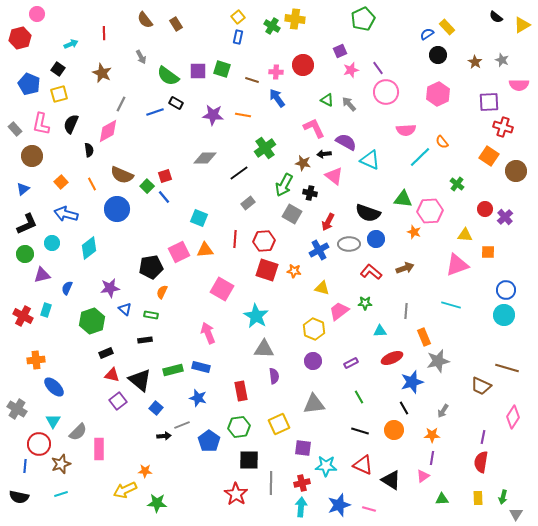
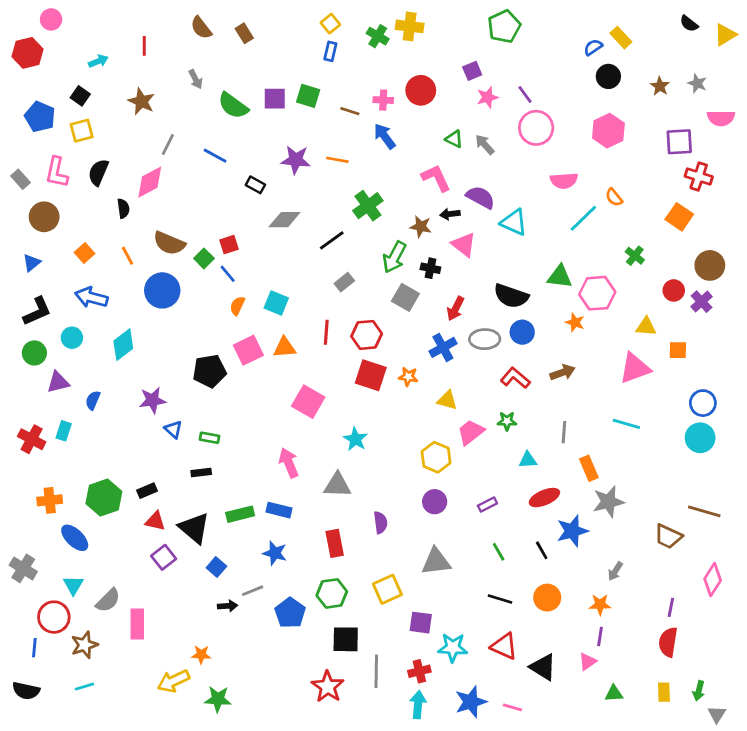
black rectangle: (176, 103) -> (255, 185), moved
blue line: (155, 112) -> (215, 156), turned 48
brown circle: (516, 171) -> (710, 265), moved
orange semicircle: (162, 292) -> (237, 306), moved
cyan star: (256, 316) -> (355, 439), size x0.7
green hexagon: (92, 321) -> (104, 498), moved
gray triangle: (264, 349) -> (337, 485), moved
black line: (404, 408) -> (542, 550), moved

